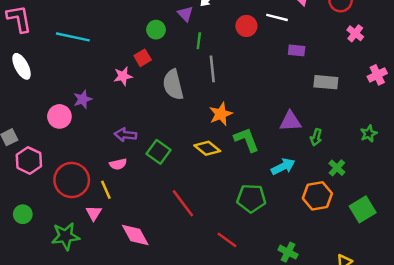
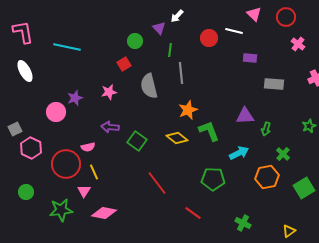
pink star: (123, 76) -> (109, 92), moved
pink semicircle: (118, 164) -> (88, 147), moved
pink diamond: (135, 235) -> (104, 213), moved, turned -50

